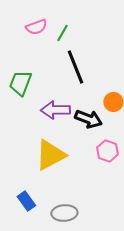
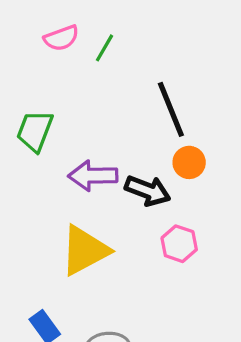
black line: (75, 67) -> (171, 109), moved

